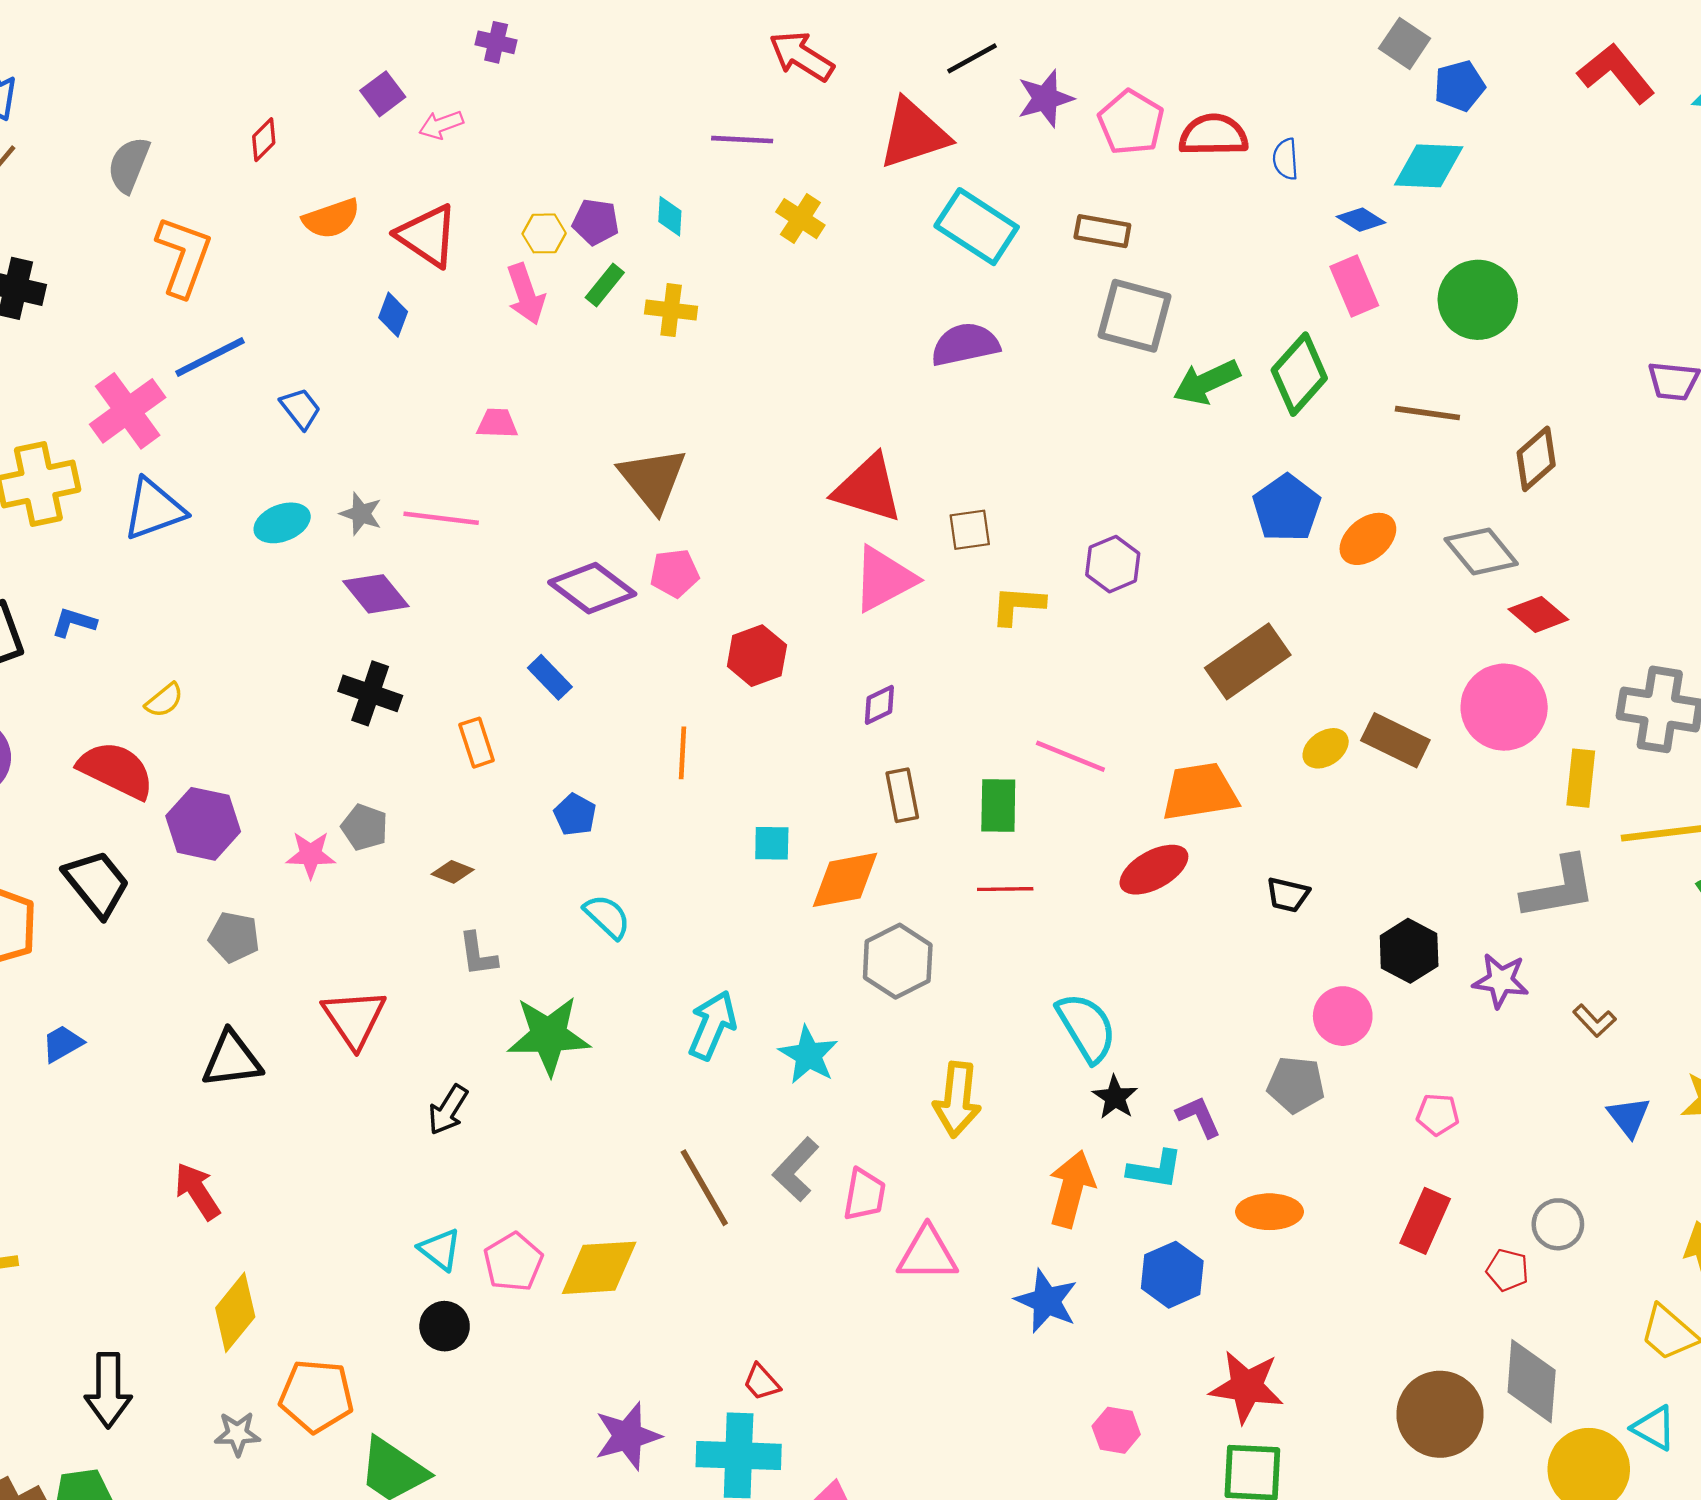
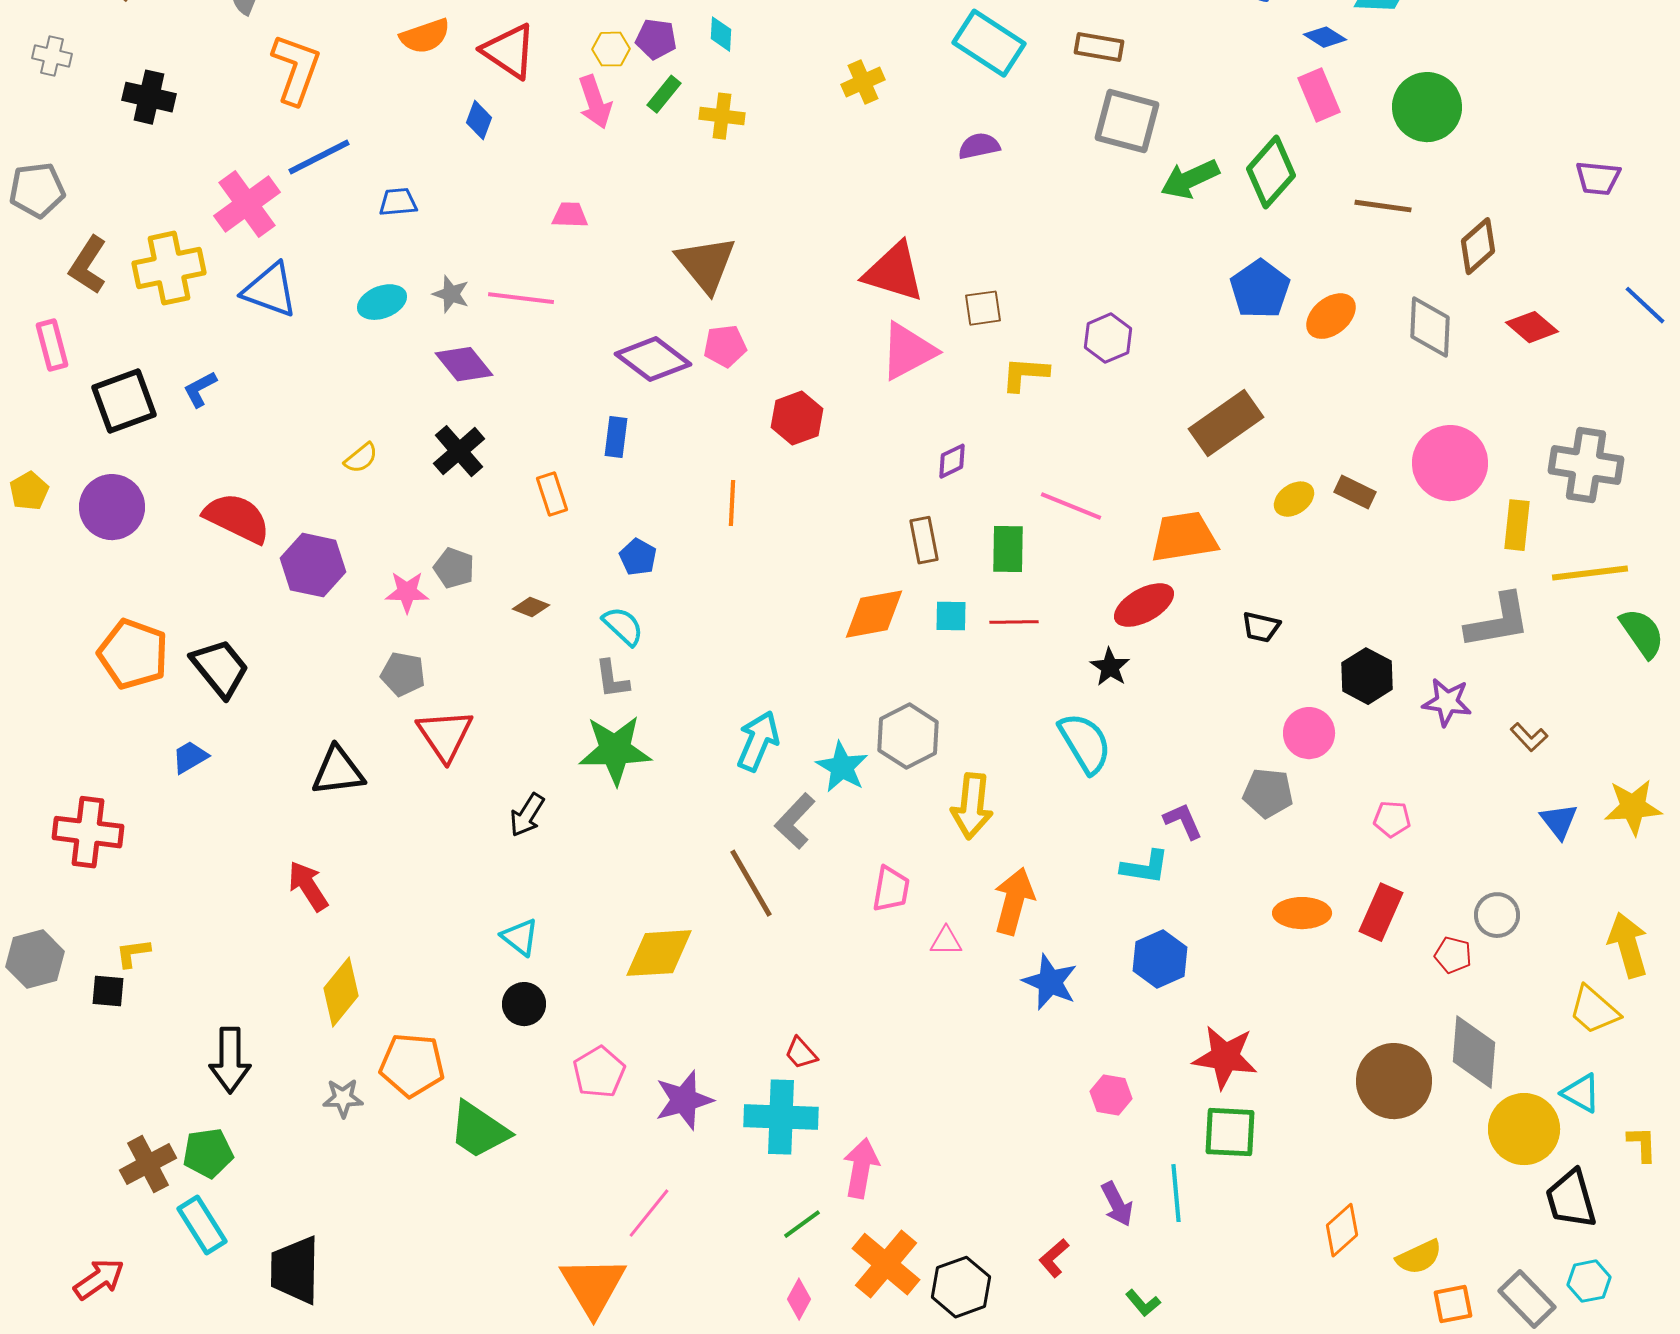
yellow cross: (800, 219) -> (863, 82), moved, turned 33
purple semicircle: (965, 344) -> (979, 146), size x0.7
blue trapezoid: (300, 408) -> (398, 202), turned -57
blue triangle: (154, 509) -> (270, 290), turned 40
gray diamond: (1481, 552) -> (1430, 327), turned 42
red diamond: (1538, 614) -> (1532, 327), moved
blue L-shape: (74, 622) -> (200, 389), turned -45
blue rectangle: (550, 677) -> (616, 437), turned 51
black cross: (370, 693) -> (459, 451), turned 30
yellow semicircle: (164, 700) -> (361, 458), moved
purple diamond: (879, 705) -> (952, 461), moved
brown rectangle: (1395, 740) -> (1355, 492), size x0.7
cyan square: (772, 843) -> (951, 616), moved
black trapezoid: (97, 883) -> (220, 668), moved
cyan semicircle: (607, 917) -> (623, 626), moved
gray pentagon: (234, 937) -> (403, 674), moved
gray L-shape: (478, 954) -> (612, 679), moved
gray hexagon: (898, 961) -> (908, 736), moved
black star: (1115, 1097) -> (1110, 667), moved
gray L-shape: (796, 1169) -> (795, 821), moved
orange arrow: (1072, 1189) -> (1014, 901), moved
orange ellipse: (1270, 1212) -> (1302, 913), moved
pink triangle: (927, 1254) -> (946, 941), size x0.6
pink pentagon: (513, 1262) -> (599, 1072), moved

